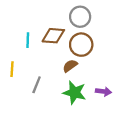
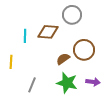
brown circle: (81, 45) -> (84, 50), moved
gray line: (37, 85) -> (32, 85), moved

